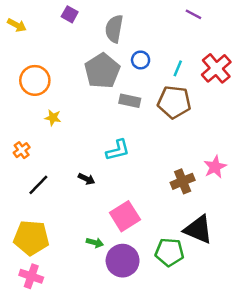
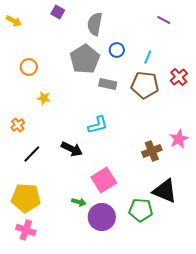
purple line: (193, 14) -> (164, 20), moved
red cross: (216, 68) -> (179, 77), moved, size x0.7
orange circle: (35, 80) -> (29, 67), size x0.7
black arrow: (86, 179) -> (72, 149), size x1.5

